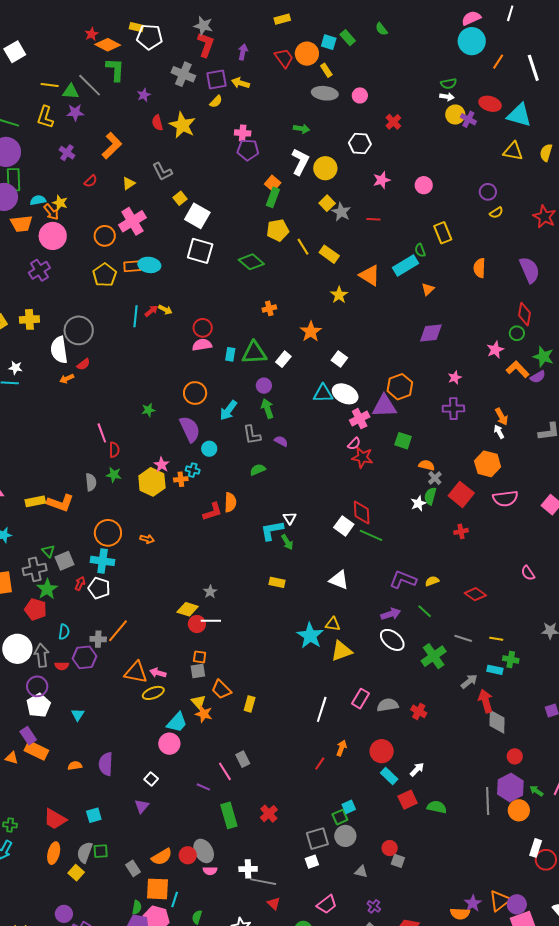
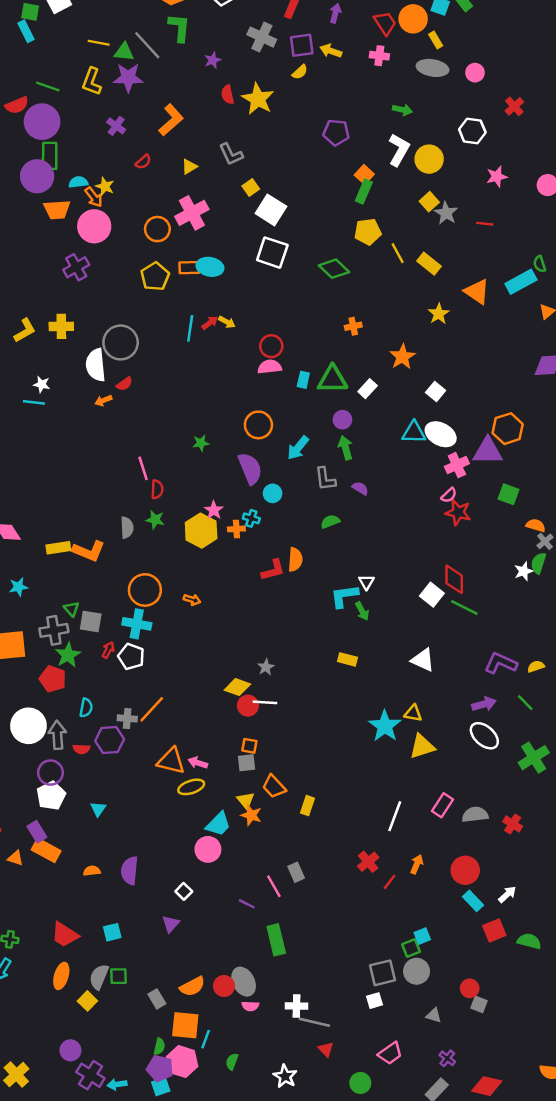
purple star: (75, 112) -> (128, 78), size x1.4
pink cross: (243, 133) -> (379, 56), moved
gray square: (65, 561) -> (91, 621), turned 30
red cross: (269, 814) -> (368, 862), moved

